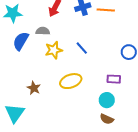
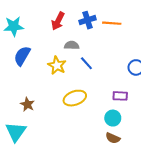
gray semicircle: (43, 31) -> (72, 45), moved
yellow star: (54, 50) -> (57, 65), turned -30
brown star: (34, 88) -> (27, 104), moved

